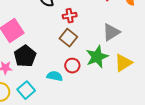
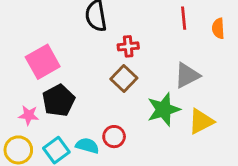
red circle: (72, 66) -> (114, 137), moved
cyan semicircle: (55, 76) -> (87, 146), moved

